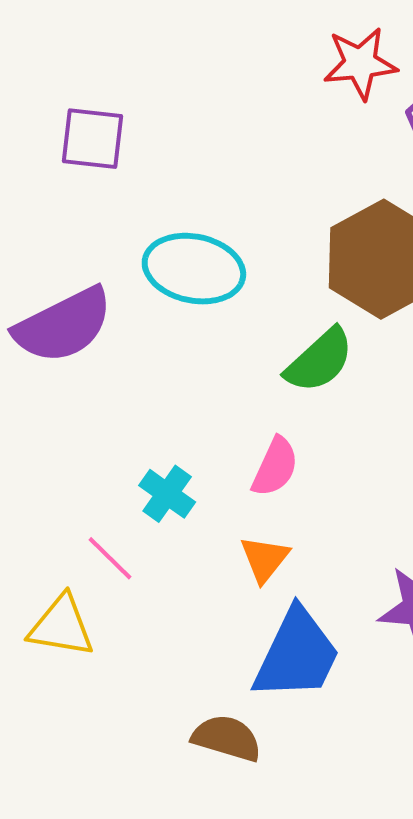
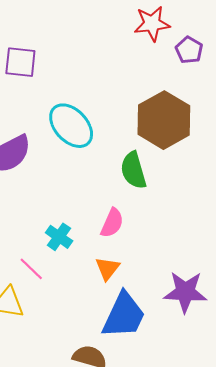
cyan ellipse: (194, 269) -> (71, 126), turned 36
green semicircle: (319, 360) -> (133, 170), turned 117

